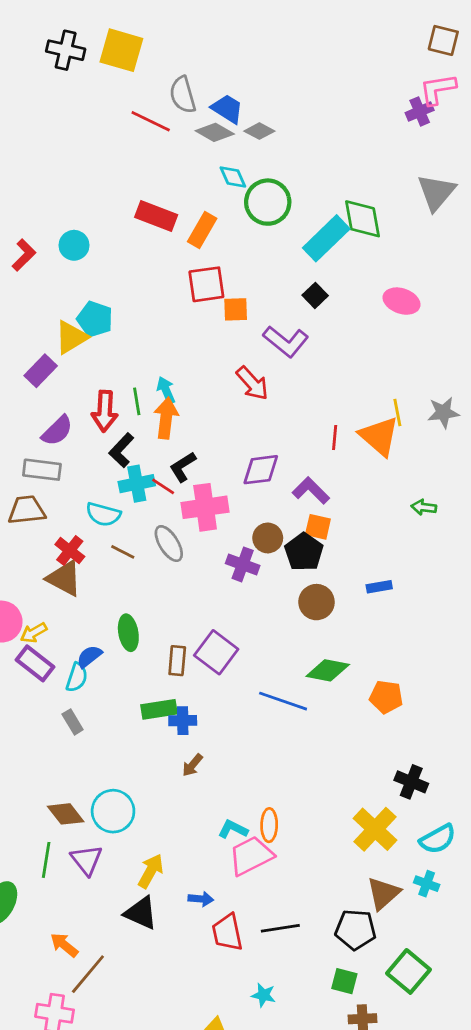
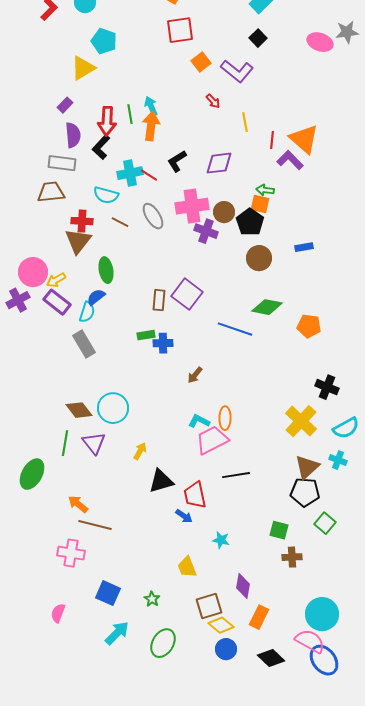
orange square: (236, 309) -> (201, 62), moved, turned -36
cyan pentagon: (95, 319) -> (104, 41), moved
purple rectangle: (41, 371) -> (65, 105), moved, size x0.7
red arrow: (252, 383) -> (213, 101), size x0.6
yellow line: (397, 413) -> (245, 122), moved
gray star: (443, 413) -> (347, 32), moved
purple semicircle: (57, 431) -> (73, 135), turned -50
black L-shape: (121, 450) -> (101, 147), moved
black L-shape: (183, 467) -> (177, 161), moved
purple L-shape: (311, 491) -> (290, 160), moved
pink cross: (205, 507) -> (192, 206), moved
green arrow: (424, 507) -> (265, 190), moved
red cross: (70, 551) -> (82, 221), turned -35
brown triangle: (64, 578) -> (78, 241), turned 40
green ellipse: (128, 633) -> (106, 270), moved
green rectangle: (159, 709) -> (146, 335), size x0.7
gray rectangle: (73, 722) -> (84, 344), size x1.5
brown arrow: (192, 765) -> (195, 375), moved
yellow arrow: (151, 871) -> (140, 451), size x0.7
blue arrow: (201, 899) -> (184, 516), moved, turned 30
black triangle: (141, 913) -> (161, 481), moved, turned -40
black line: (280, 928) -> (236, 475), moved
black pentagon: (356, 930) -> (305, 492), moved
green square: (408, 971) -> (325, 523), size x0.7
brown line: (88, 974) -> (95, 525), turned 64

